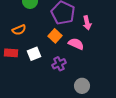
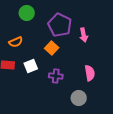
pink semicircle: (76, 44) -> (90, 73), moved, turned 56
purple cross: (59, 64) -> (56, 76), turned 32

